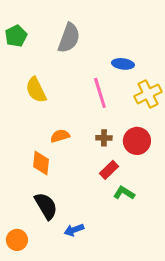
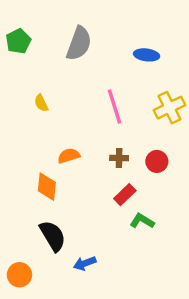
blue ellipse: (123, 64) -> (147, 55), moved
yellow semicircle: (36, 90) -> (41, 103), size x0.6
red circle: (137, 141) -> (157, 161), size x0.7

